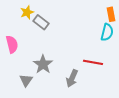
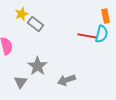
red line: (93, 62) -> (88, 36), moved
gray arrow: (72, 78) -> (67, 80), turned 48

